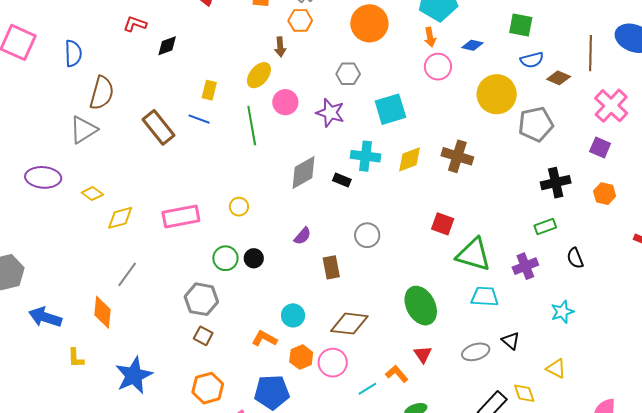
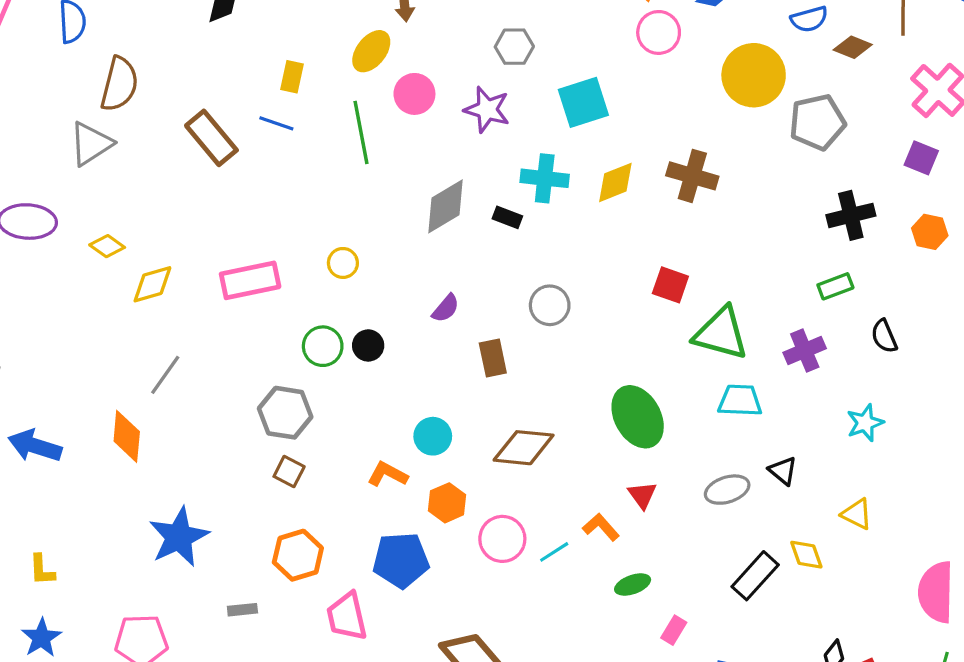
yellow L-shape: (76, 358) -> (42, 570), moved
pink circle: (333, 363) -> (502, 539), moved

